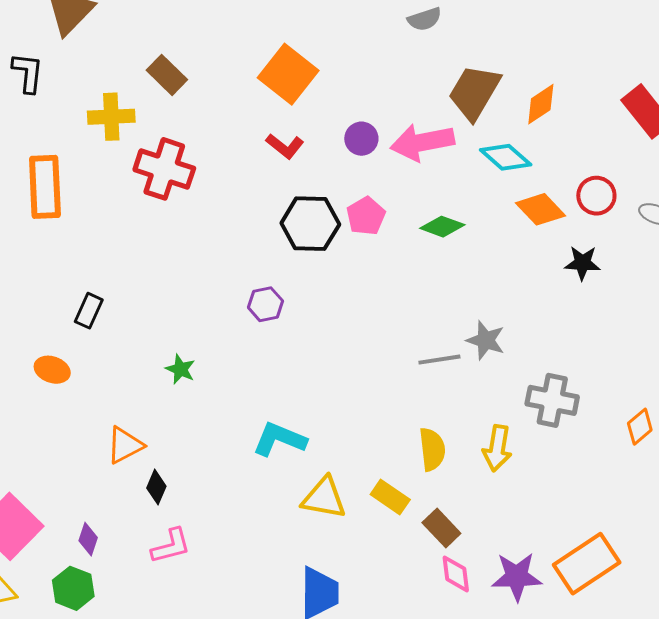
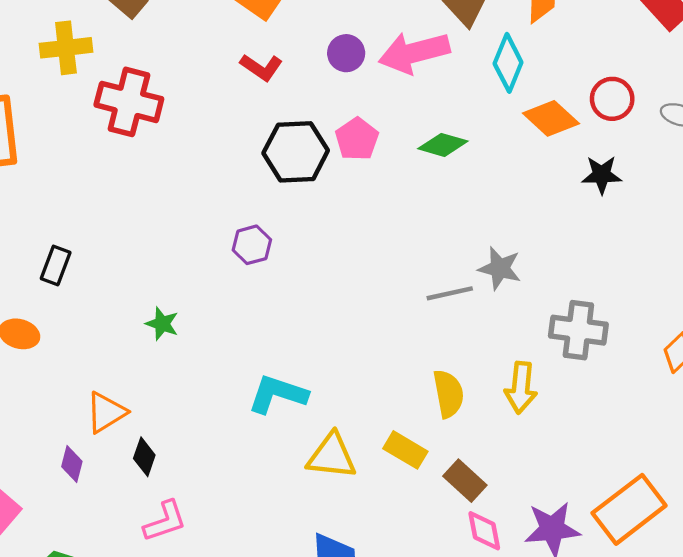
cyan diamond: (506, 157) -> (508, 63), turned 75
purple diamond: (88, 539) -> (72, 464), moved

